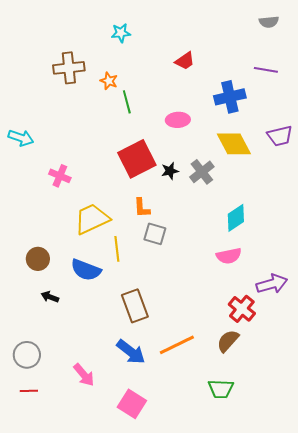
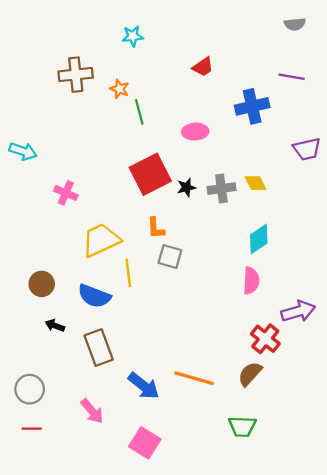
yellow diamond: (234, 144) -> (255, 183), moved, size x0.6
gray cross: (202, 172) -> (221, 189), turned 30
pink semicircle: (229, 256) -> (251, 281), turned -75
brown rectangle: (135, 306) -> (99, 348), moved
orange line: (177, 345) -> (194, 378), turned 42

